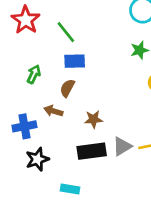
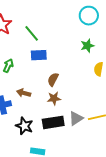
brown semicircle: (67, 88) -> (53, 79), moved
black star: (37, 159) -> (24, 126), moved, turned -30

